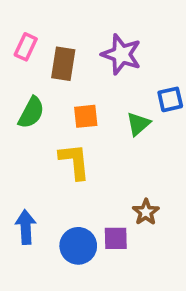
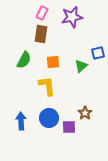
pink rectangle: (26, 47) -> (42, 13), moved
purple star: (121, 54) -> (72, 17), moved, turned -30
blue circle: (78, 246) -> (49, 118), moved

